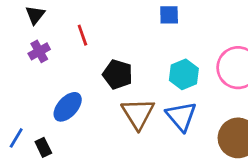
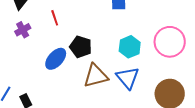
blue ellipse: (68, 107) -> (56, 59), moved
brown triangle: (138, 114) -> (96, 76), turned 48

